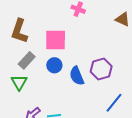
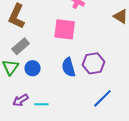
pink square: (56, 40) -> (65, 29), moved
blue circle: (54, 65) -> (33, 68), moved

